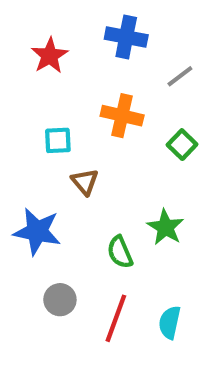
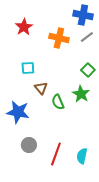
blue cross: (126, 37) -> (83, 15), moved
orange cross: (122, 116) -> (59, 38), moved
green star: (165, 227) -> (81, 94), moved
green semicircle: (120, 252) -> (58, 102), moved

